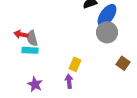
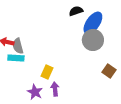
yellow rectangle: (75, 64) -> (47, 72), moved
purple star: (35, 84) -> (35, 92), moved

